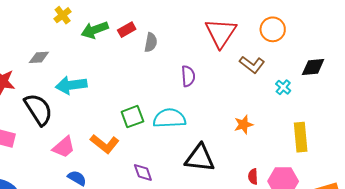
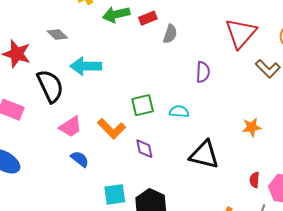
gray diamond: (39, 57) -> (57, 35), turned 40
cyan semicircle: (169, 118) -> (179, 111), size x0.6
purple diamond: (143, 172) -> (144, 149), moved

